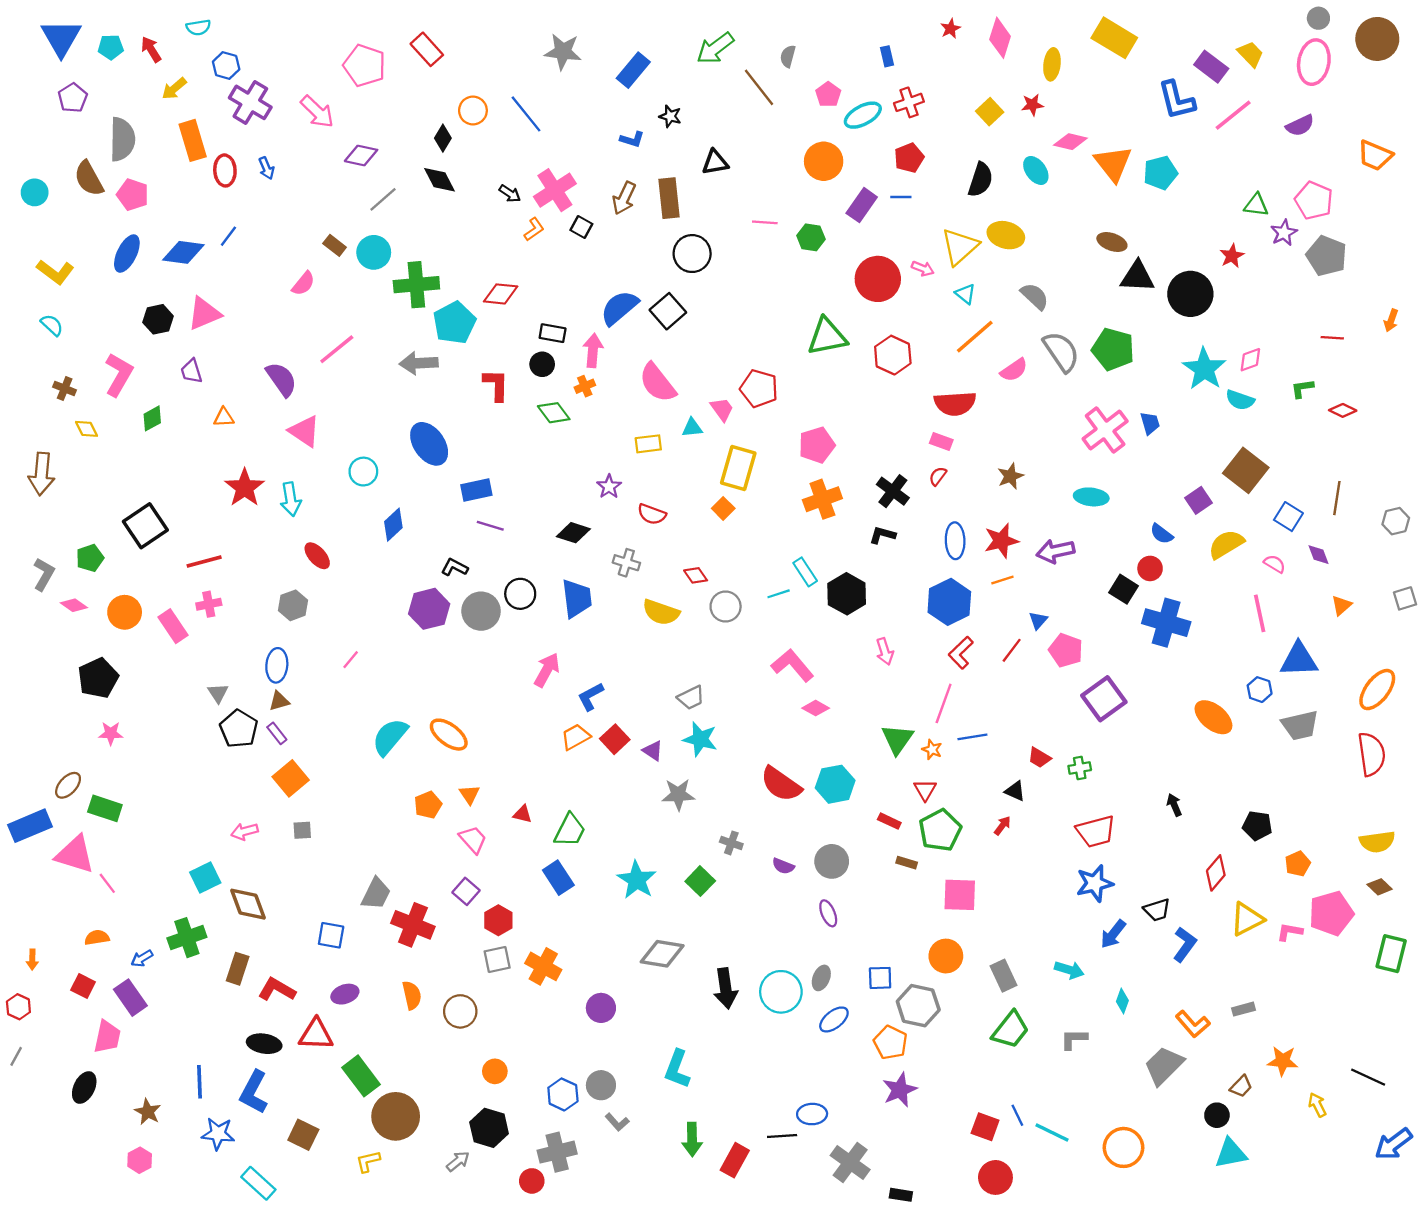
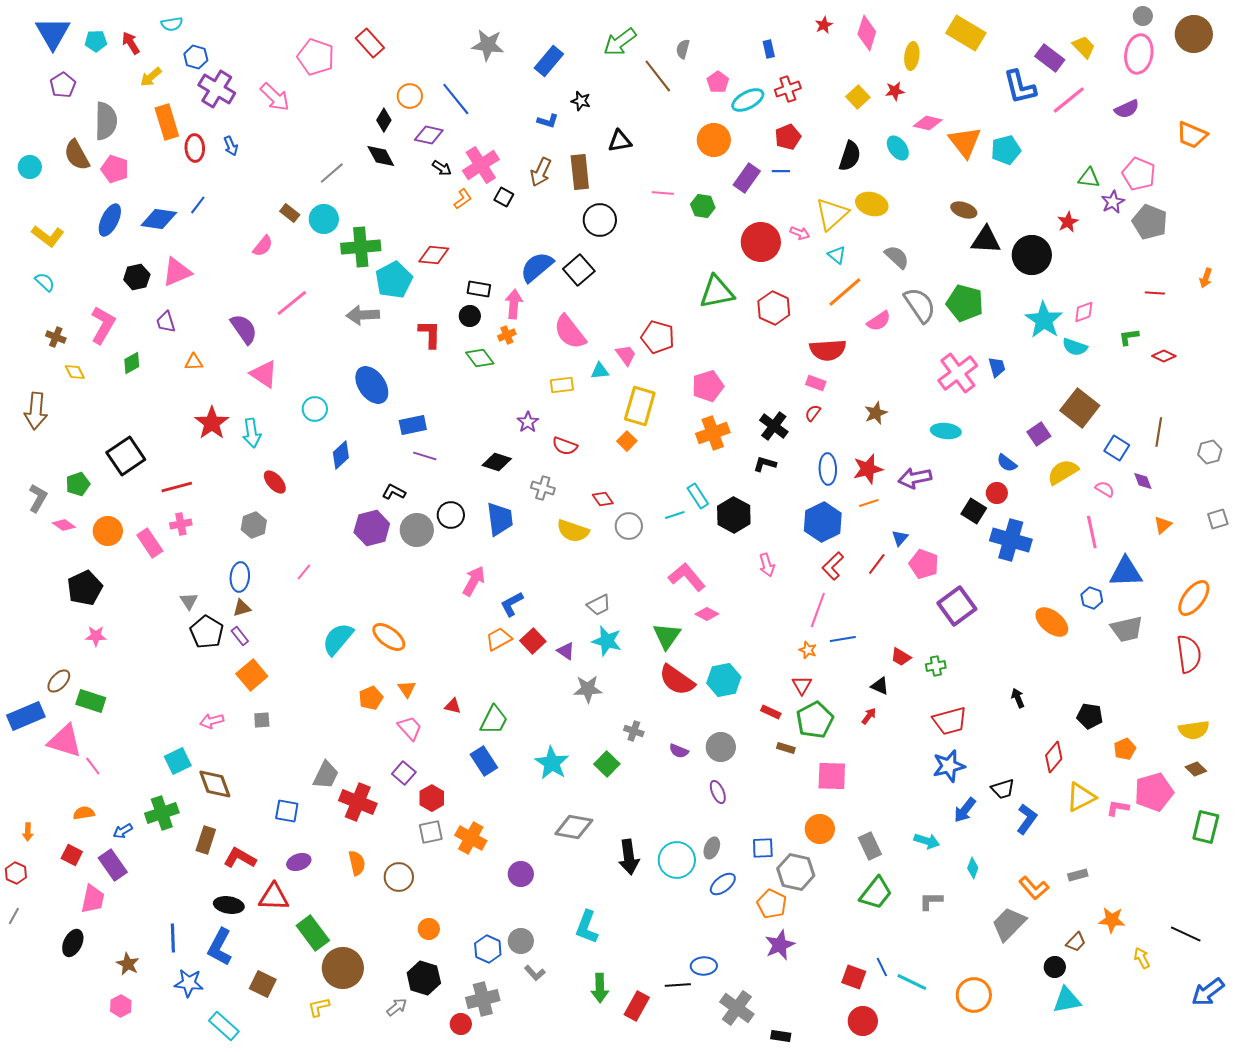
purple diamond: (361, 155) -> (429, 135), moved
green triangle: (897, 739) -> (667, 636), moved

